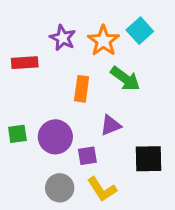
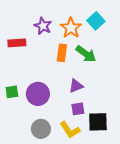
orange rectangle: (82, 89) -> (62, 53), moved
purple square: (87, 156) -> (78, 109), moved
black square: (149, 159) -> (98, 122), moved

